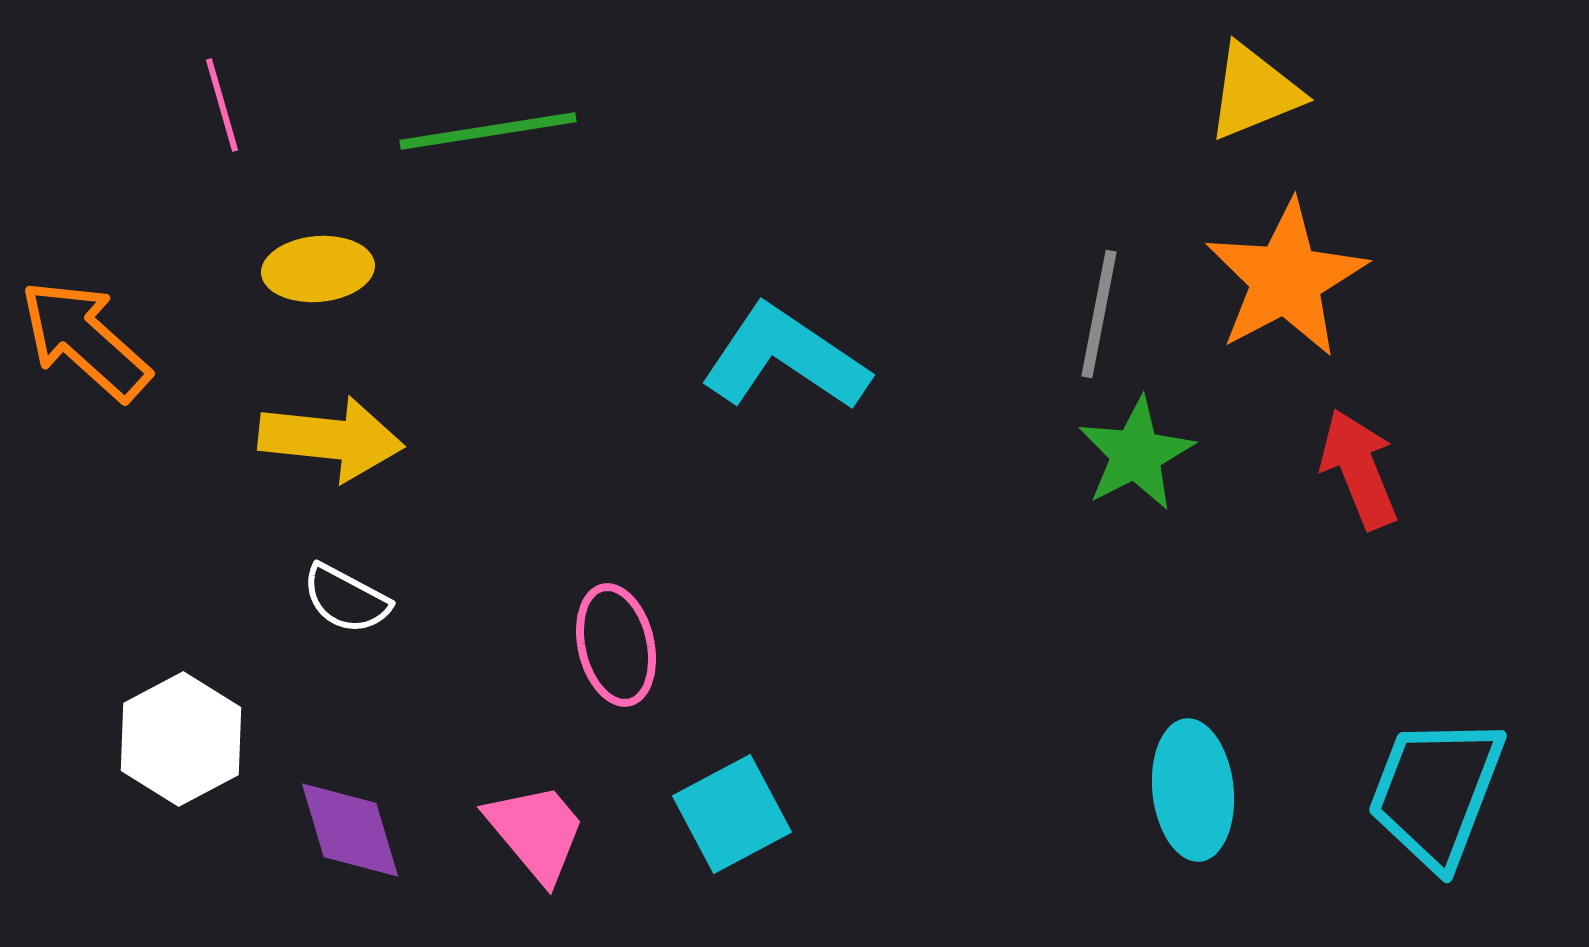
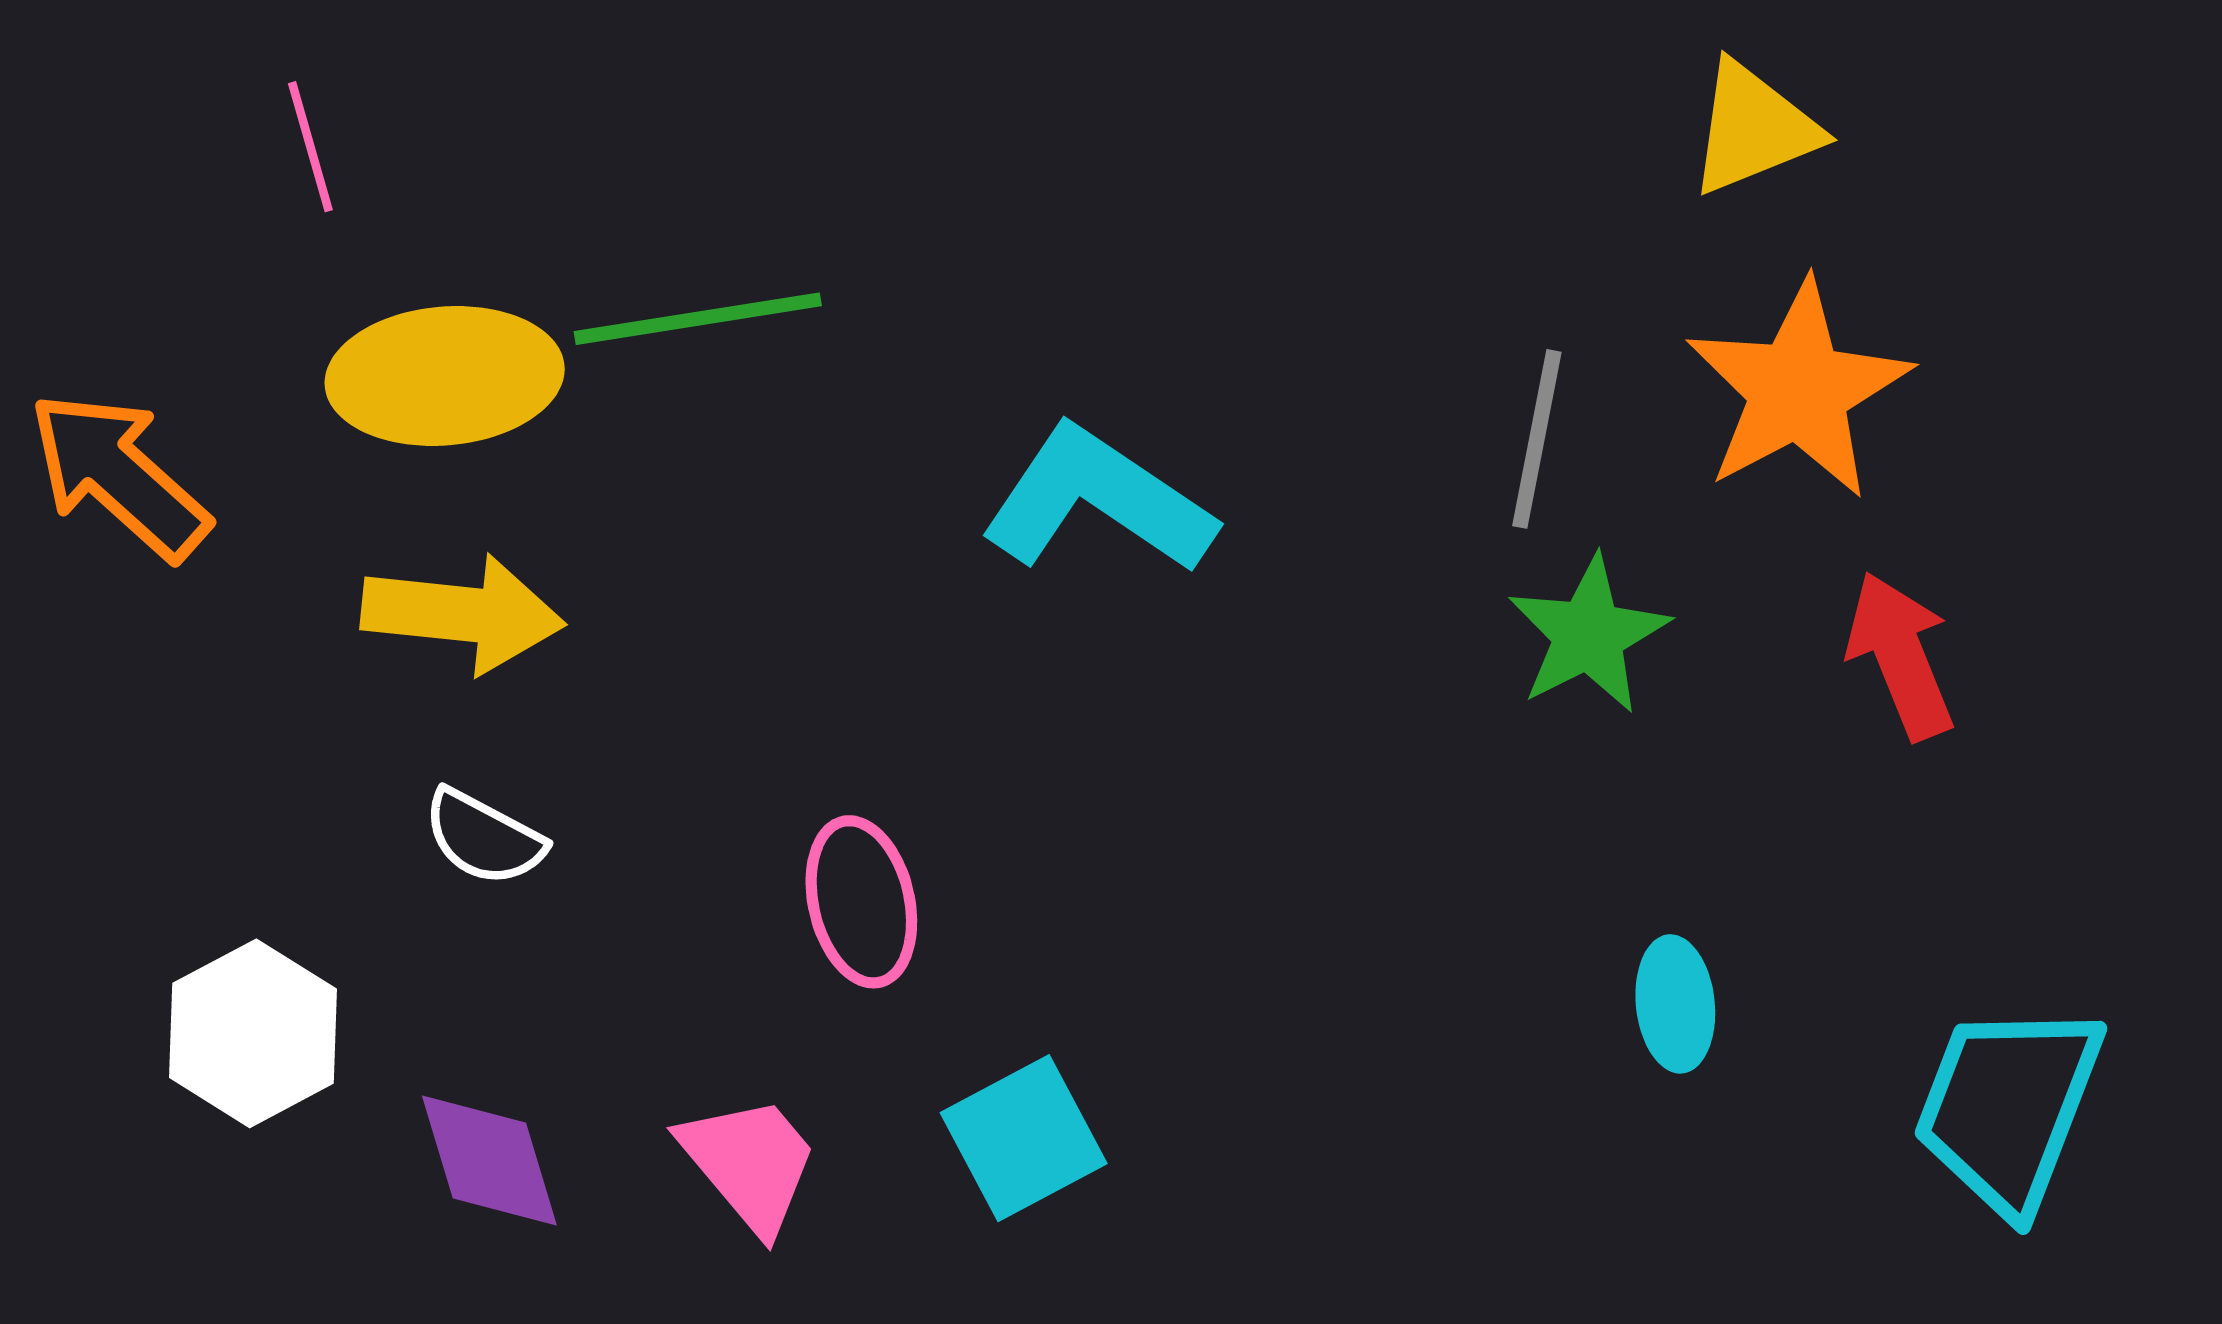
green line: (488, 131) -> (698, 319), moved
yellow ellipse: (318, 269) -> (445, 376), size x1.5
cyan ellipse: (1193, 790) -> (1675, 1004), moved, size x0.7

